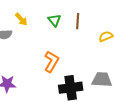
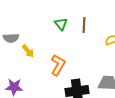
yellow arrow: (21, 19) -> (28, 51), moved

